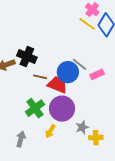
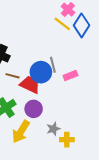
gray line: (79, 64) -> (53, 65), turned 35
purple circle: (62, 109) -> (34, 109), size x0.7
yellow arrow: (50, 131) -> (21, 132), size x1.6

